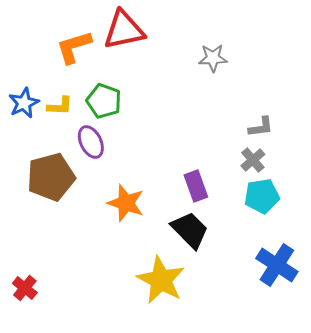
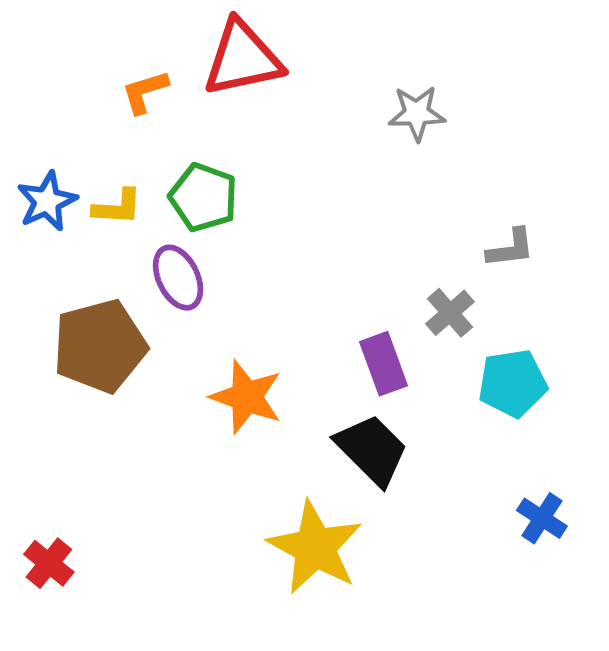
orange L-shape: (74, 47) -> (145, 92), size x0.7
gray cross: (253, 160) -> (450, 313), moved
blue cross: (277, 265) -> (542, 518), size x0.6

